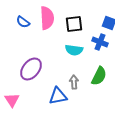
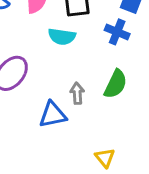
cyan semicircle: (74, 50) -> (62, 37), moved

